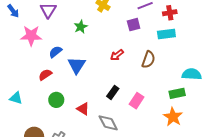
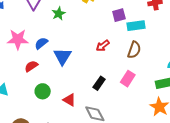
green star: (81, 27) -> (59, 14), moved
cyan rectangle: (166, 34) -> (136, 26), moved
pink star: (31, 36) -> (18, 39), moved
pink rectangle: (137, 101) -> (128, 79), moved

